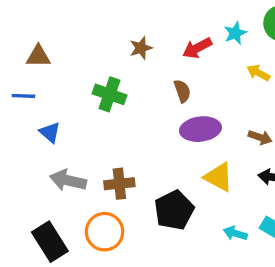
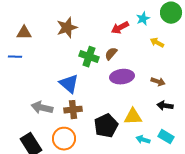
brown star: (141, 48) -> (67, 28), moved, size x1.5
brown semicircle: (182, 91) -> (111, 54), turned -120
green cross: (109, 94) -> (89, 57), moved
blue triangle: (50, 132) -> (69, 84), moved, size x1.5
yellow triangle: (219, 177) -> (133, 117), moved, turned -30

